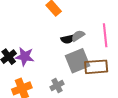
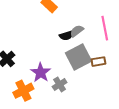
purple star: (25, 57) -> (41, 73), moved, turned 30
brown rectangle: (96, 67) -> (98, 62), size x0.6

